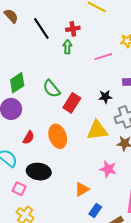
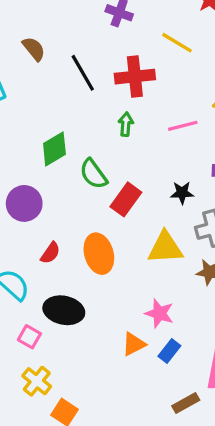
red cross: (73, 29) -> (135, 77), size x1.6
green arrow: (67, 47) -> (126, 124), moved
green diamond: (17, 83) -> (54, 149), moved
pink star: (108, 169) -> (159, 313), moved
blue rectangle: (95, 211) -> (169, 351), moved

